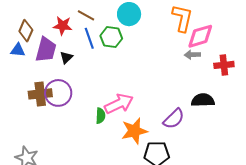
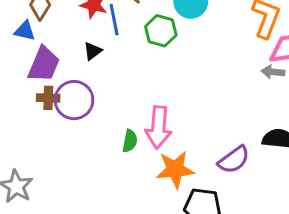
blue line: (89, 38) -> (114, 20), moved
purple trapezoid: (46, 50) -> (44, 64), moved
brown cross: (40, 94) -> (48, 98), size x0.7
pink arrow: (119, 104) -> (158, 127), turned 112

